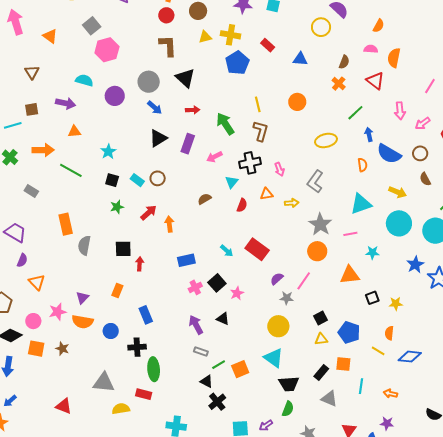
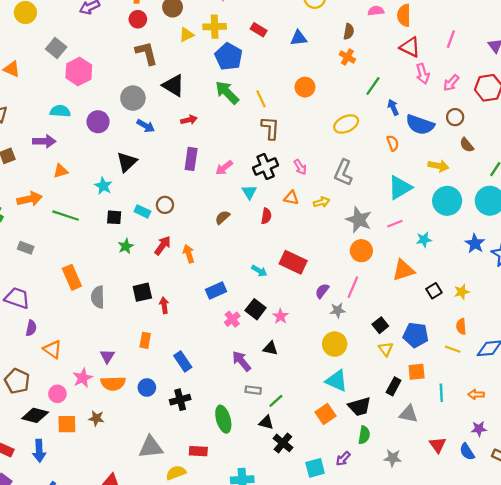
red triangle: (375, 81) -> (410, 47), moved
green arrow: (225, 124) -> (227, 92), moved
black triangle: (158, 138) -> (127, 162), moved
orange triangle: (266, 194) -> (291, 198), turned 32
yellow triangle: (321, 339) -> (386, 349), turned -48
green ellipse: (154, 369) -> (223, 419), moved
orange square: (240, 369) -> (326, 414), moved

